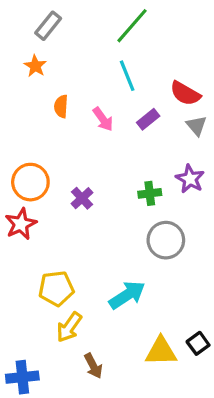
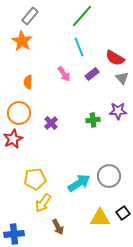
orange star: (35, 66) -> (22, 41), size x1.5
orange semicircle: (61, 106) -> (28, 82), moved
purple star: (190, 179) -> (118, 111), turned -30
gray circle: (166, 240) -> (109, 176), moved

